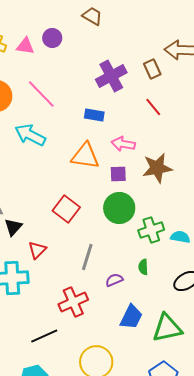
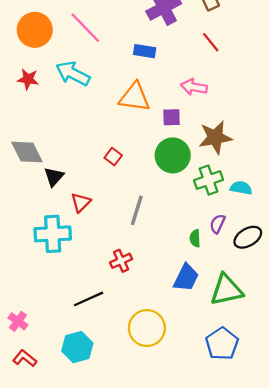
pink arrow: (123, 144) -> (194, 87), moved
brown star: (157, 168) -> (215, 137), moved
red square: (66, 209) -> (113, 157), size x0.6
green semicircle: (143, 267) -> (195, 238), moved
purple semicircle: (114, 280) -> (217, 224), moved, turned -42
red cross: (73, 302) -> (121, 261), size x0.7

